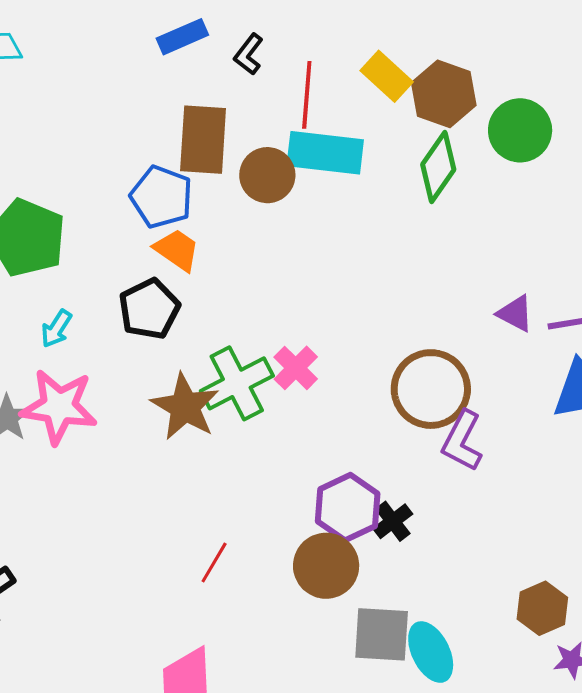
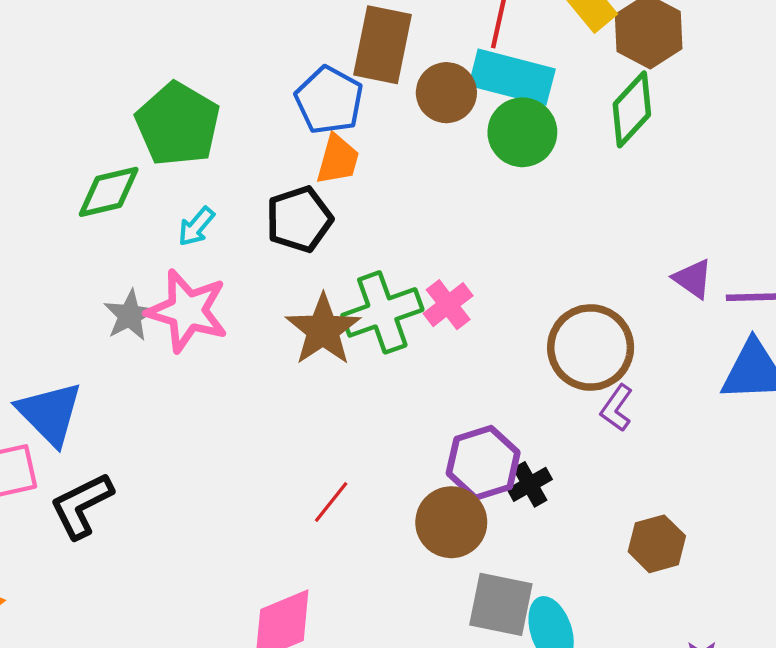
green circle: (520, 130) -> (522, 132), moved
orange trapezoid: (177, 250) -> (338, 160), turned 63
purple L-shape: (462, 441) -> (617, 408), size x0.7
brown hexagon: (542, 608) -> (657, 544), moved

